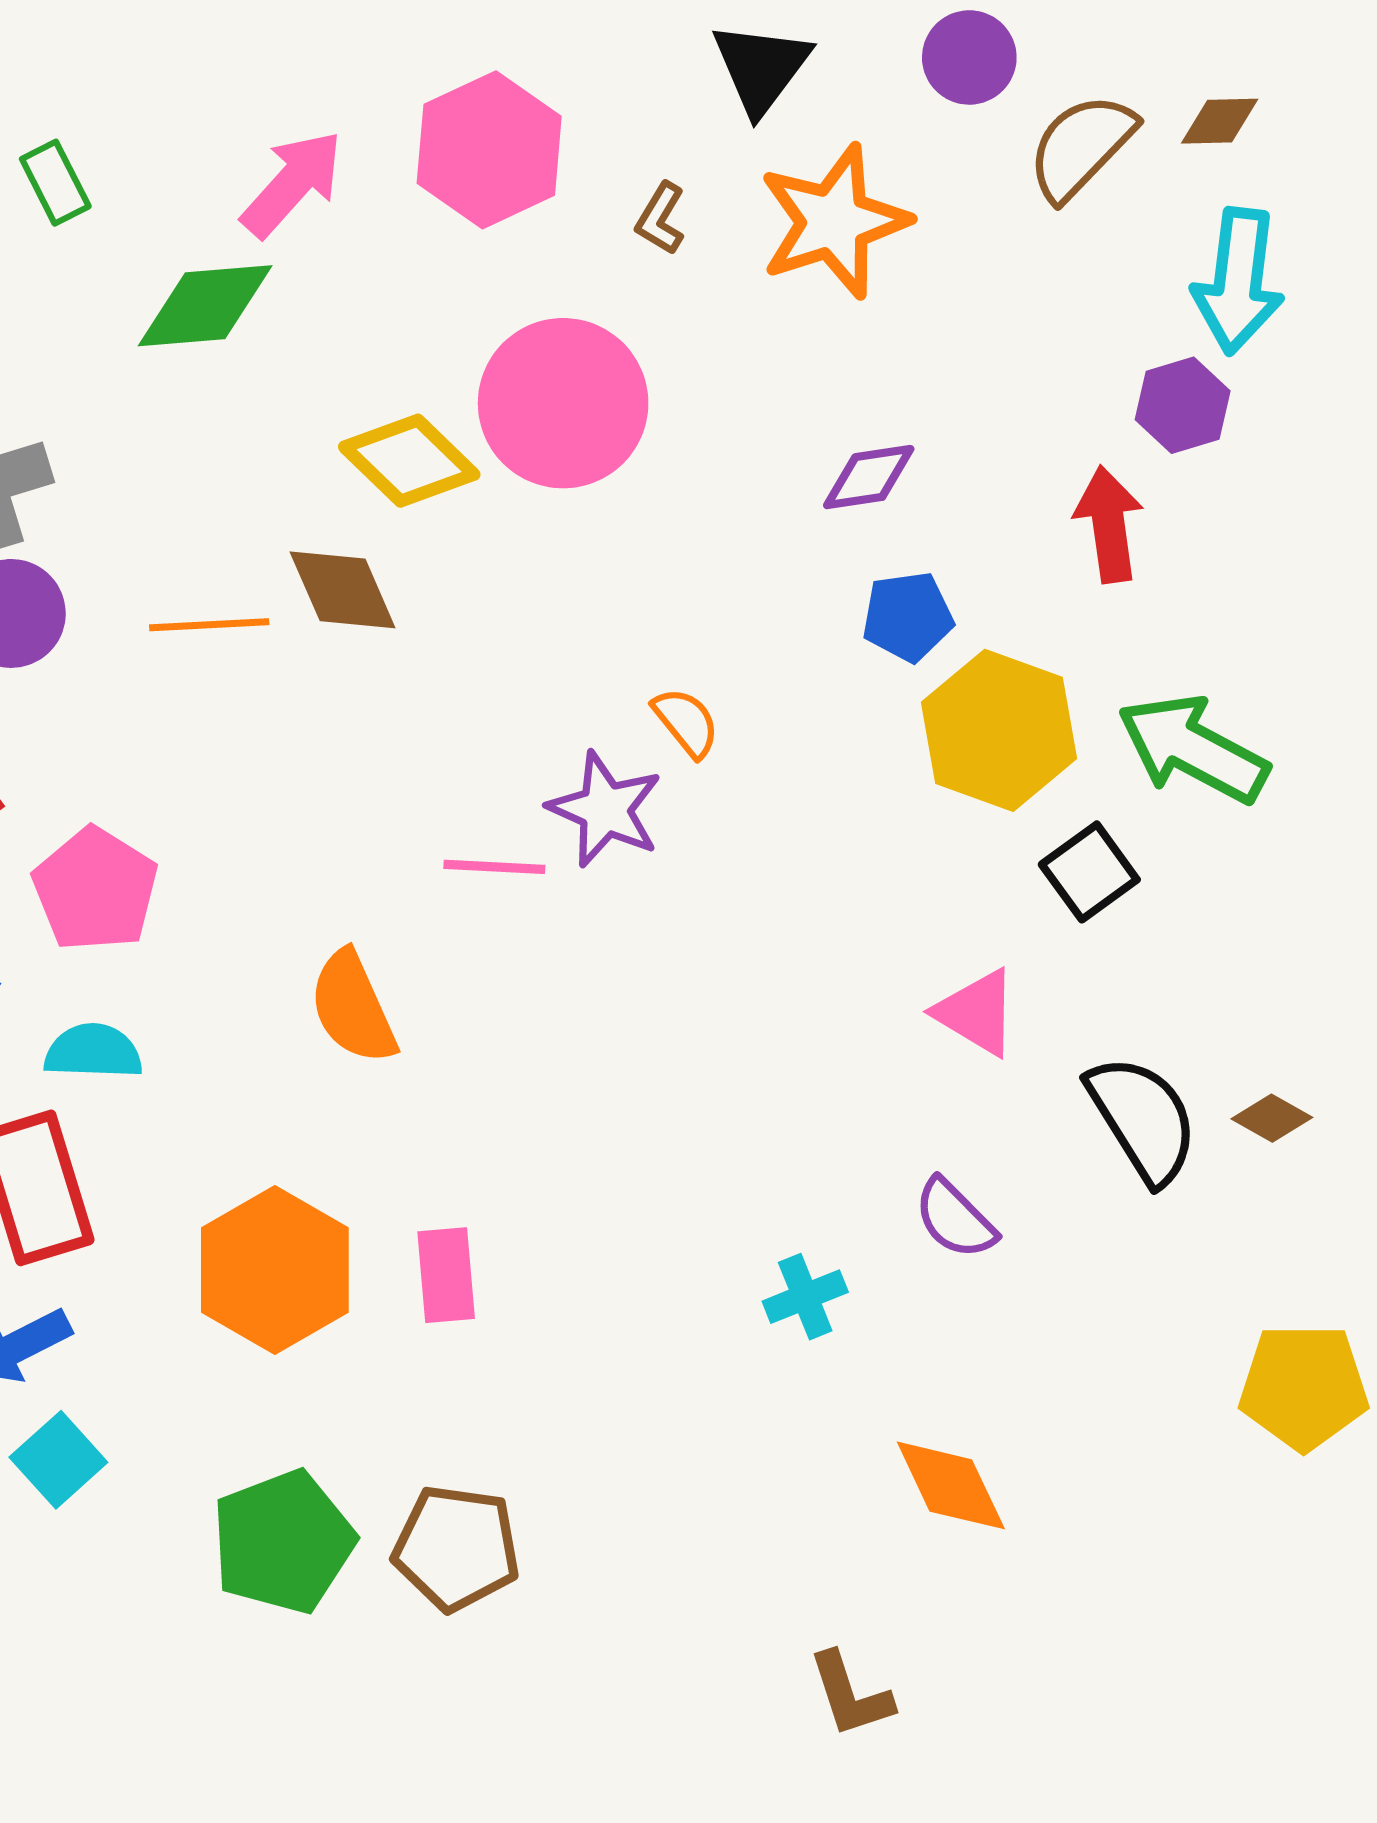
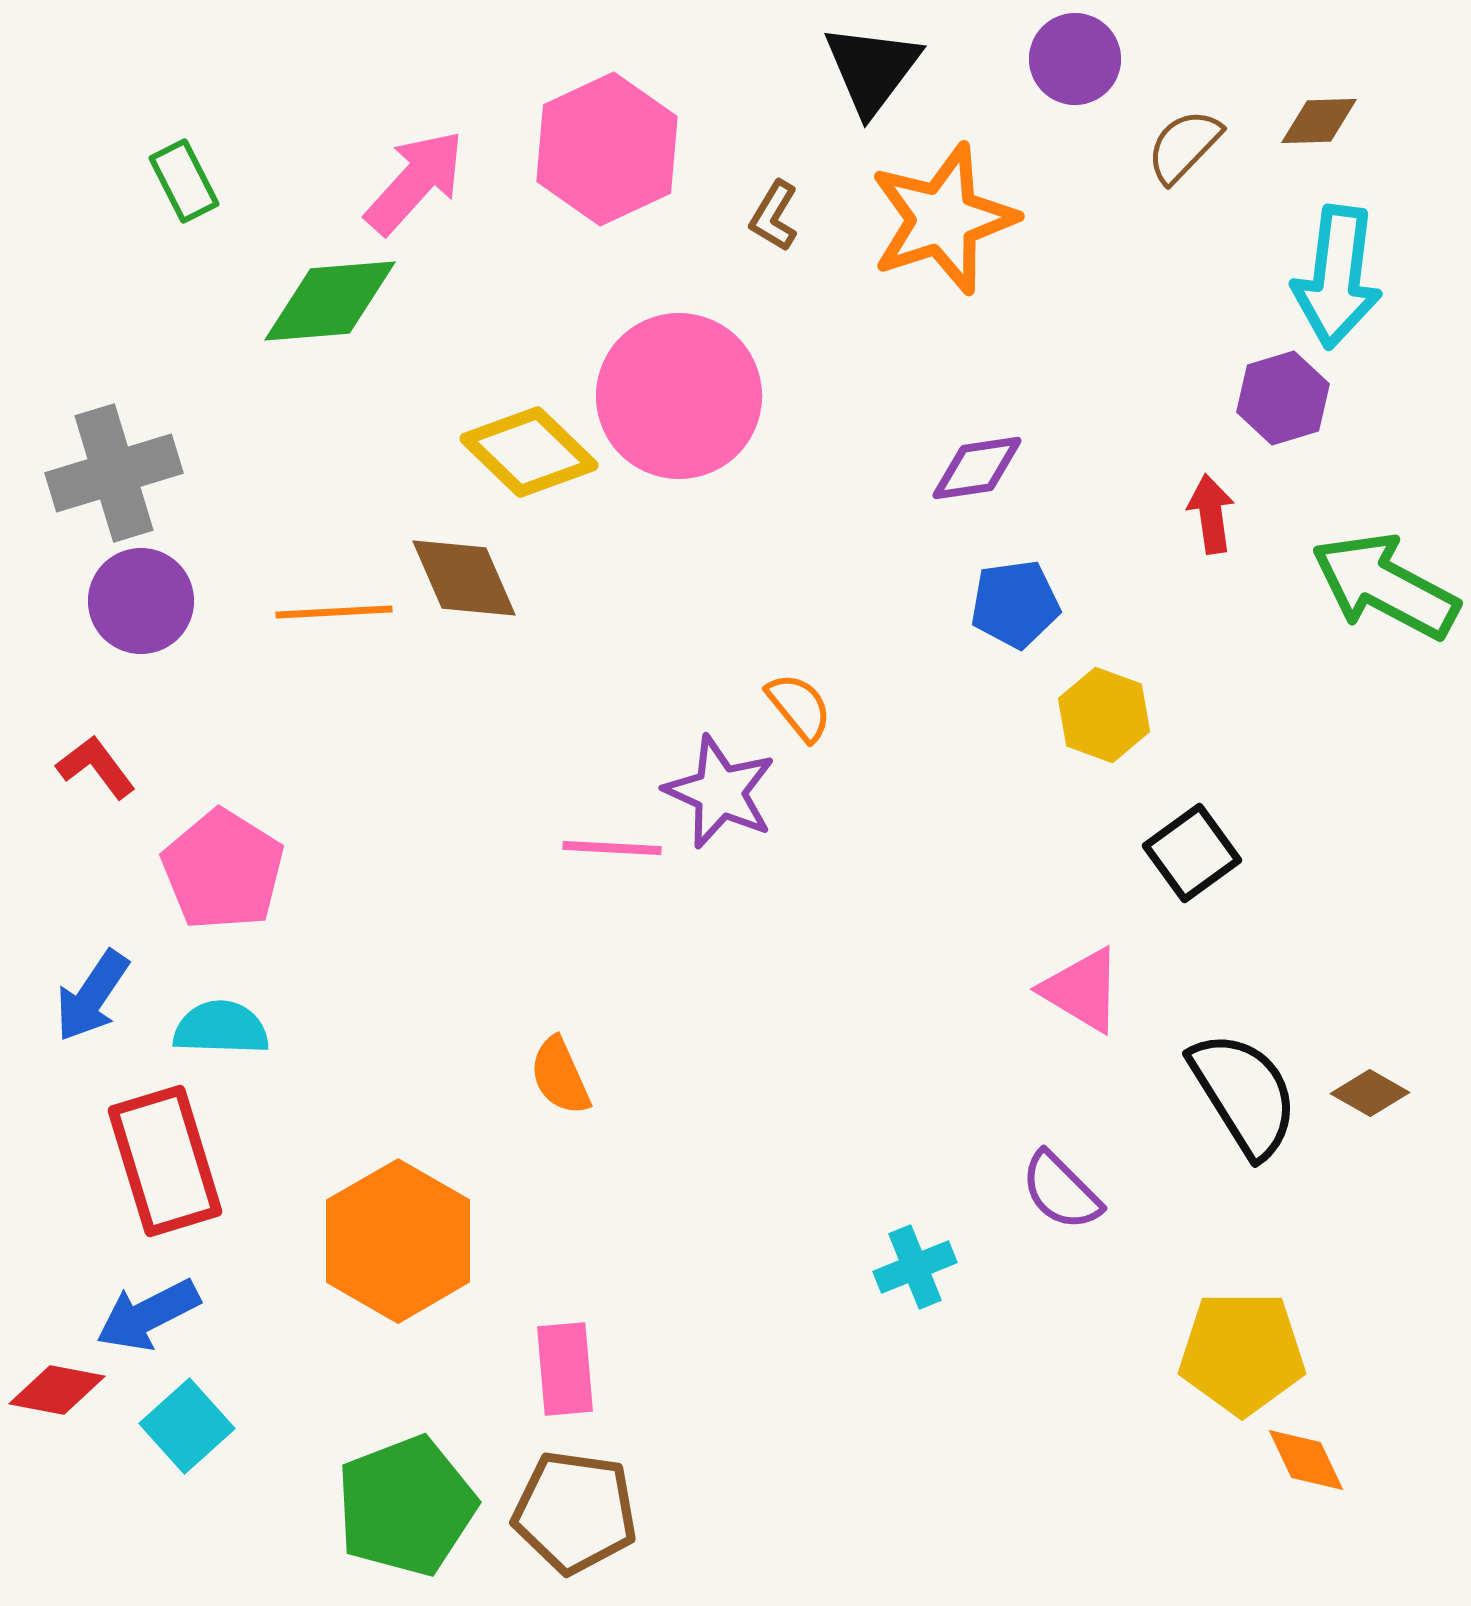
brown semicircle: (1081, 147) -> (1184, 146), size x0.7
red arrow: (1109, 524) -> (1211, 514), size x0.7
yellow hexagon: (999, 730) -> (1104, 715), size x0.6
green arrow: (1193, 749) -> (1385, 586), moved
orange semicircle: (353, 1007) -> (560, 1076), moved, size x0.7
pink rectangle: (446, 1275) -> (565, 1369), moved
yellow pentagon: (1304, 1387) -> (1242, 1353), moved
orange diamond: (951, 1485) -> (1306, 1460), moved, size x0.7

